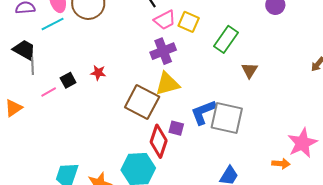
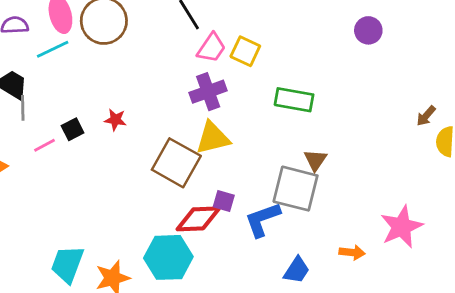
pink trapezoid: (165, 20) -> (211, 48), turned -30
green rectangle: (226, 39) -> (294, 100), moved, turned 64
brown triangle: (249, 70) -> (315, 160), moved
blue L-shape: (203, 112) -> (262, 220), moved
red diamond: (159, 141) -> (198, 219), turned 68
orange arrow: (281, 164) -> (352, 252), moved

